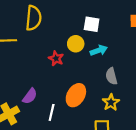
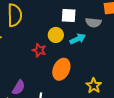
gray semicircle: (111, 76) -> (93, 23), moved, turned -63
orange ellipse: (76, 95) -> (61, 69), moved

